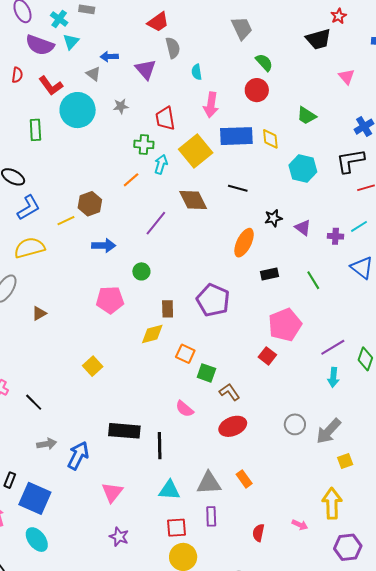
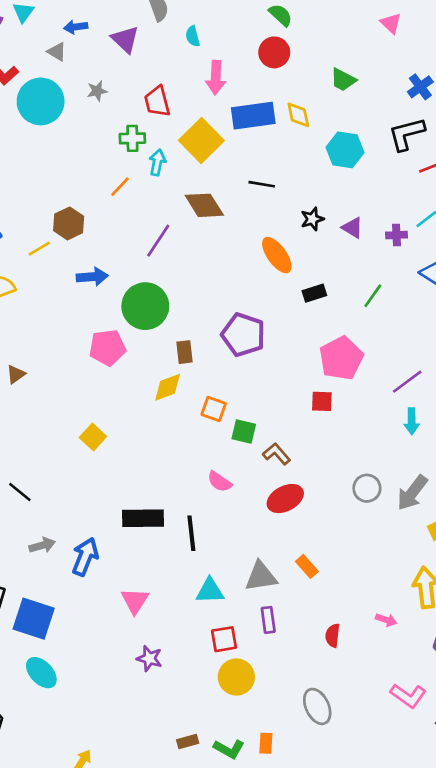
orange ellipse: (244, 243) -> (277, 255), turned -56
green circle: (141, 271) -> (145, 306), size x2.0
green line: (313, 280) -> (373, 296), turned 72
red square: (267, 356) -> (322, 401), turned -30

